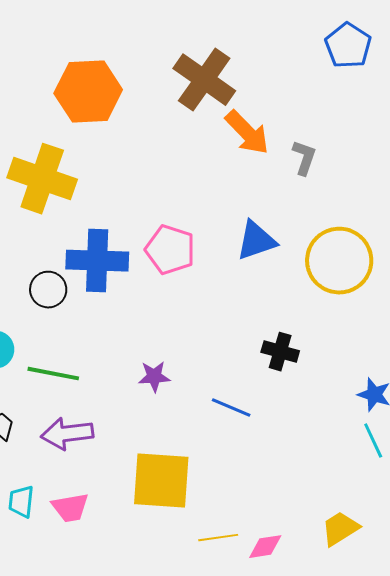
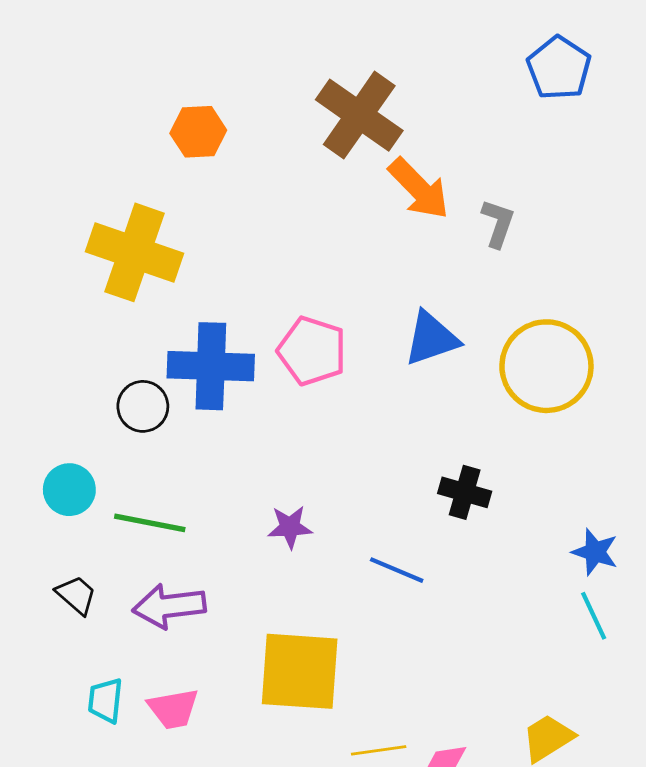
orange hexagon: (88, 92) -> (198, 132), size x0.6

